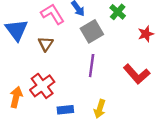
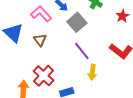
purple line: (92, 66) -> (82, 51), turned -36
yellow arrow: (100, 109) -> (92, 72), moved

